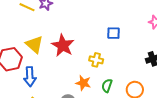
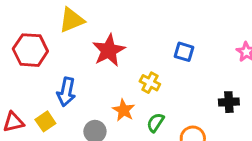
yellow triangle: (34, 45) -> (72, 20), moved, turned 42
blue arrow: (30, 77) -> (66, 92), moved

